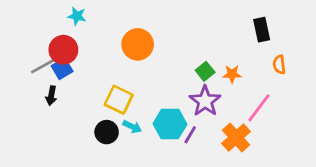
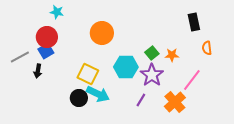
gray line: (43, 66) -> (20, 57), moved
cyan hexagon: (170, 124) -> (126, 67), moved
cyan arrow: (132, 127) -> (98, 94), size x1.6

